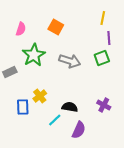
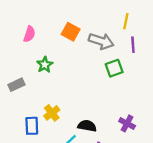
green star: (34, 55) -> (45, 65), size x0.6
green square: (102, 58) -> (114, 68), moved
gray arrow: (70, 61) -> (101, 41), moved

